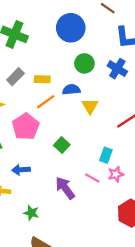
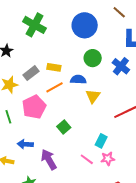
gray rectangle: (15, 77) -> (31, 73), moved
purple arrow: (65, 188) -> (49, 160), moved

